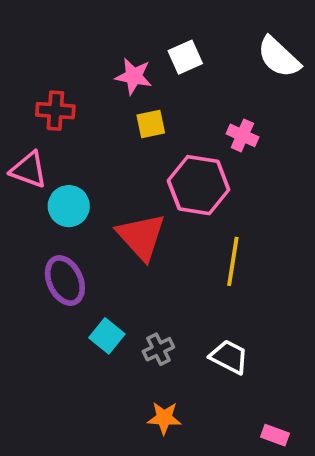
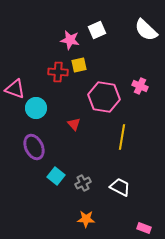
red cross: (55, 111) -> (58, 72), moved
pink cross: (242, 135) -> (140, 86), moved
red triangle: (141, 237) -> (74, 124), size x0.5

